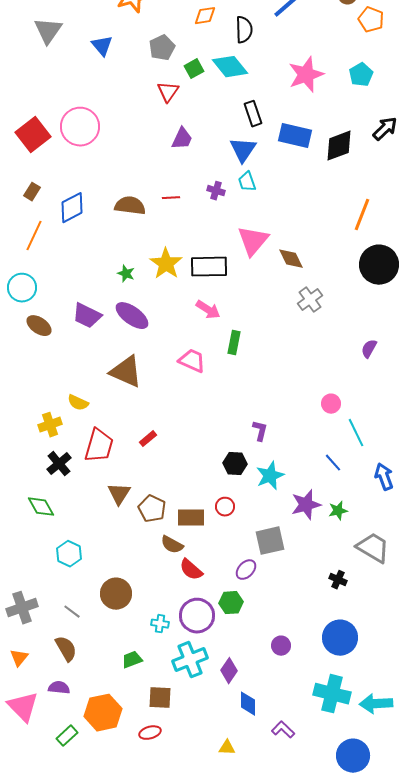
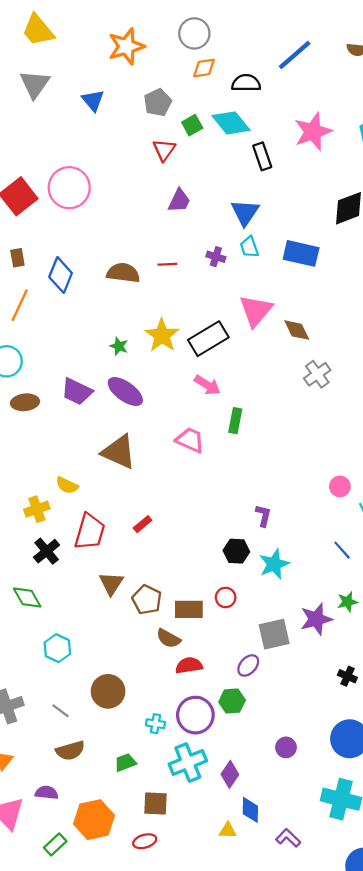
black semicircle: (244, 30) -> (246, 83), turned -88
black rectangle: (253, 114) -> (262, 156), moved
blue rectangle: (295, 136) -> (301, 253), moved
brown rectangle: (32, 192) -> (17, 258), turned -42
blue diamond: (72, 208) -> (61, 275), turned -40
black rectangle: (209, 267) -> (208, 339), turned -30
brown ellipse: (39, 326) -> (25, 402), turned -40
purple star: (306, 505) -> (316, 619), moved
red semicircle: (191, 570) -> (189, 665), turned 130
brown semicircle: (66, 649) -> (70, 751), moved, turned 104
yellow triangle: (227, 748) -> (228, 830), moved

